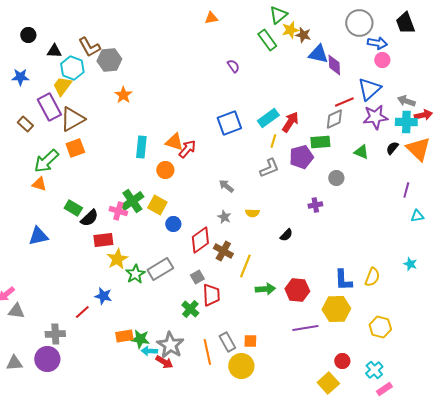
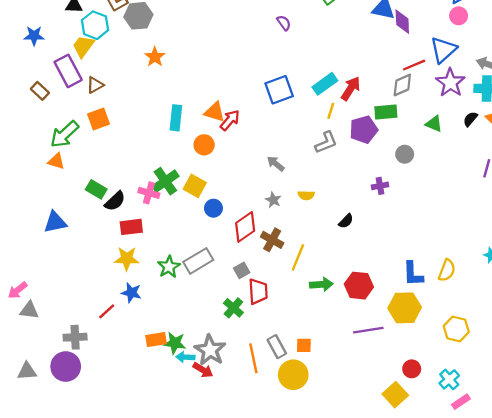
purple star: (375, 117) -> (450, 83), turned -30
brown triangle: (72, 119) -> (95, 85), size x0.6
yellow star: (117, 259) -> (127, 259), moved, turned 30

